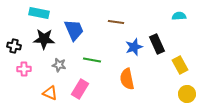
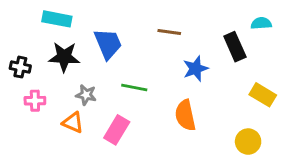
black rectangle: (157, 44) -> (235, 47), moved
yellow rectangle: (180, 65) -> (263, 95), turned -30
orange triangle: (50, 93) -> (73, 123), moved
yellow circle: (187, 94) -> (248, 142), moved

